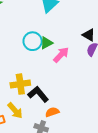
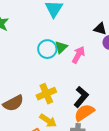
black L-shape: (38, 94) -> (81, 97), moved, turned 95
orange semicircle: (52, 112) -> (84, 113), size x1.5

